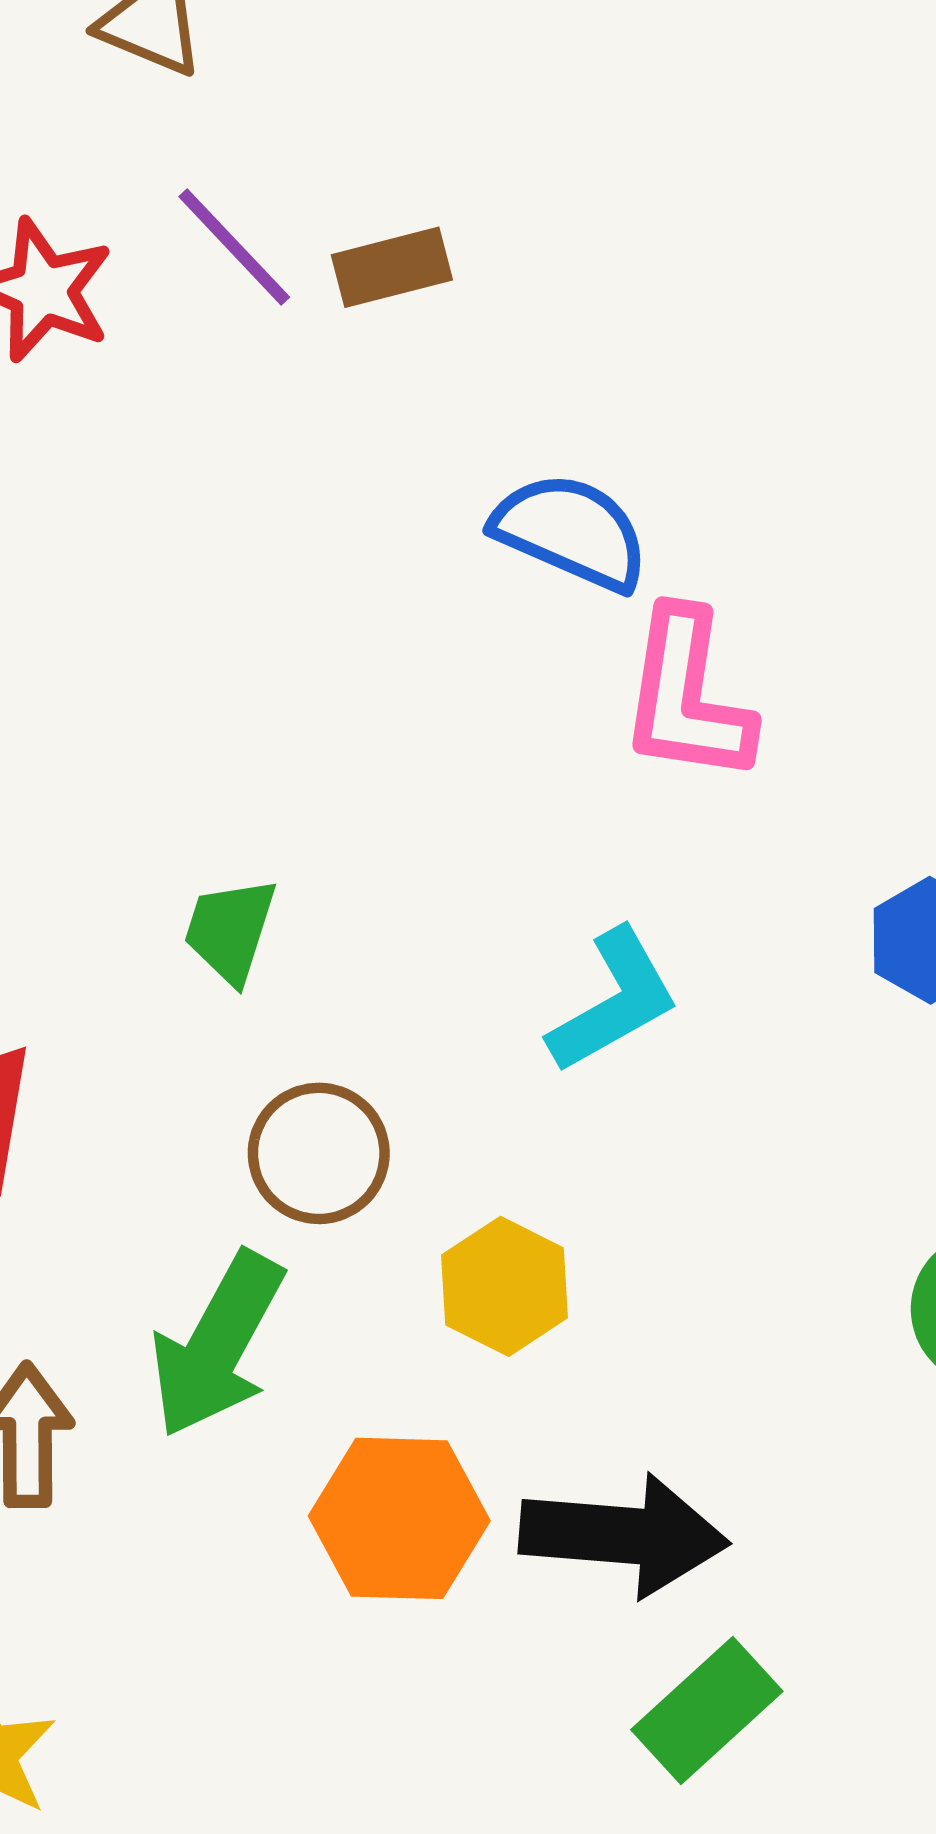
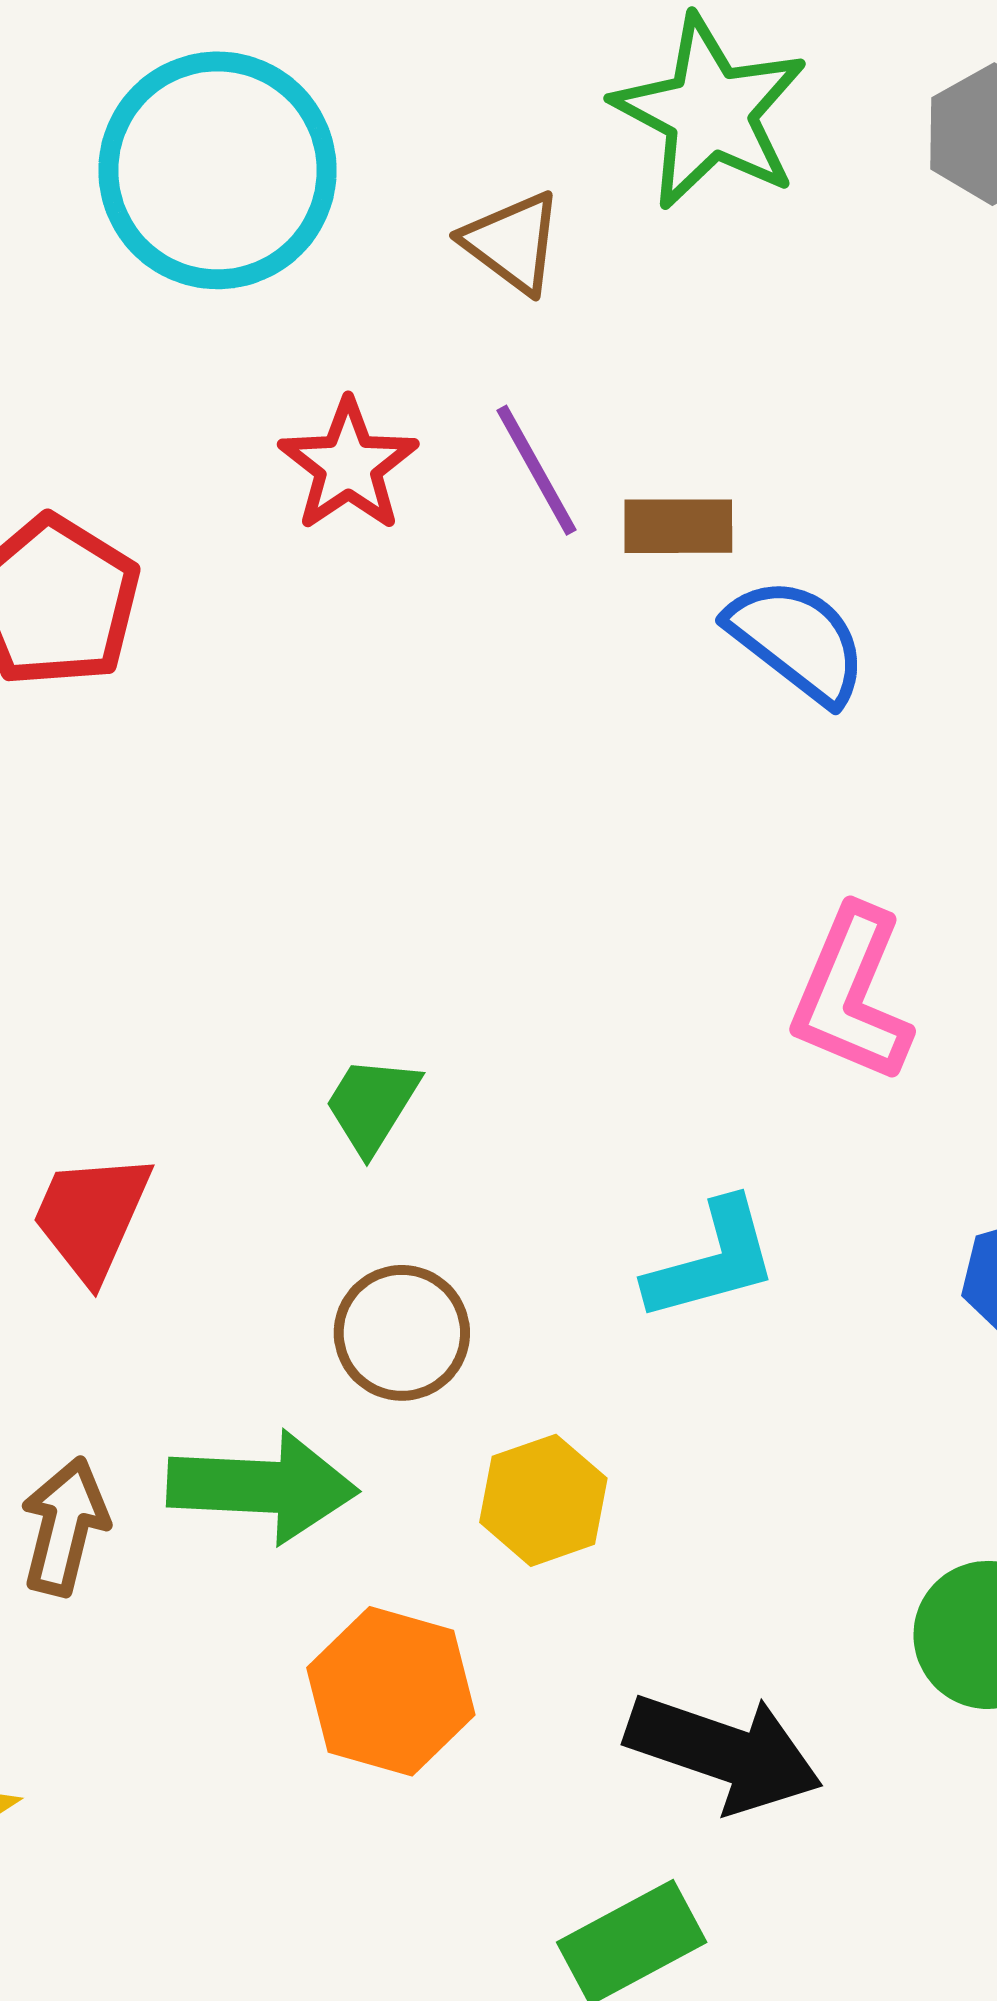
blue semicircle: (571, 531) -> (797, 641), moved
green arrow: (217, 1345) -> (263, 1487), turned -130
black arrow: (624, 1535) -> (724, 1752), moved

